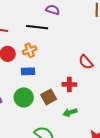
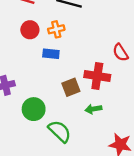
red cross: (69, 84) -> (97, 76), size x1.5
green circle: (24, 97) -> (34, 109), moved

